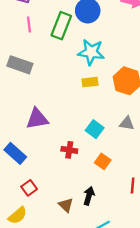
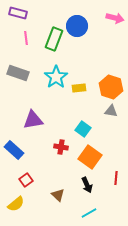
cyan star: (91, 52) -> (56, 77), moved, turned 30
gray triangle: (127, 123) -> (111, 111), moved
orange square: (103, 161) -> (90, 157), size x1.6
black arrow: (89, 196) -> (87, 185), moved, turned 140

